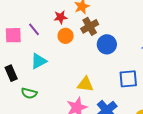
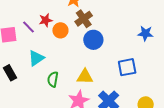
red star: (60, 17) -> (46, 20), moved
blue circle: (107, 44) -> (93, 40), moved
green semicircle: (29, 93) -> (53, 79), moved, turned 91

